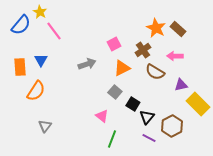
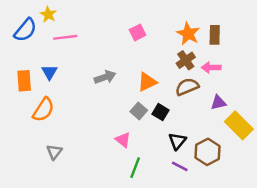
brown rectangle: (178, 29) -> (215, 35), turned 49
pink line: (54, 31) -> (65, 37), turned -60
pink square: (114, 44) -> (138, 32), moved
brown cross: (143, 50) -> (186, 60), moved
brown semicircle: (155, 72) -> (187, 87), turned 126
black square: (133, 104) -> (160, 112), moved

